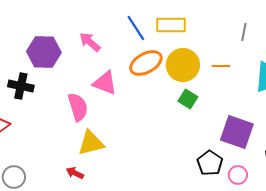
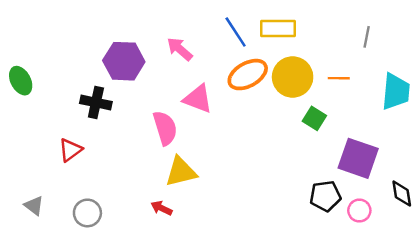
green square: (188, 99) -> (314, 118), moved
black pentagon: (210, 163) -> (325, 196), turned 30

